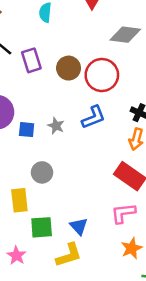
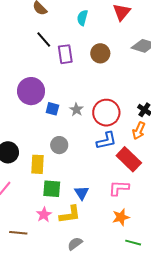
brown circle: (69, 68) -> (100, 53), moved
red circle: (102, 75) -> (106, 113), moved
blue L-shape: (94, 117) -> (106, 141), moved
pink star: (16, 255) -> (44, 215), moved

